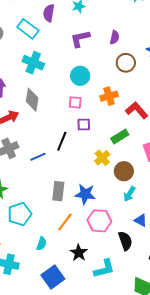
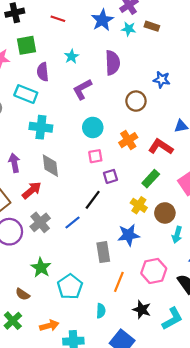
purple semicircle: (115, 37) -> (112, 63), moved, size x1.6
black line: (62, 141) -> (93, 200), turned 30
blue star: (85, 194) -> (129, 235), moved

